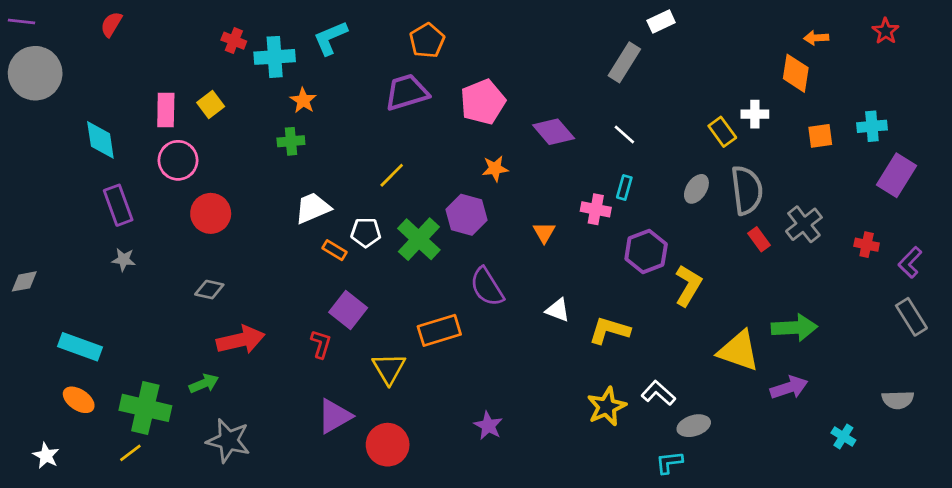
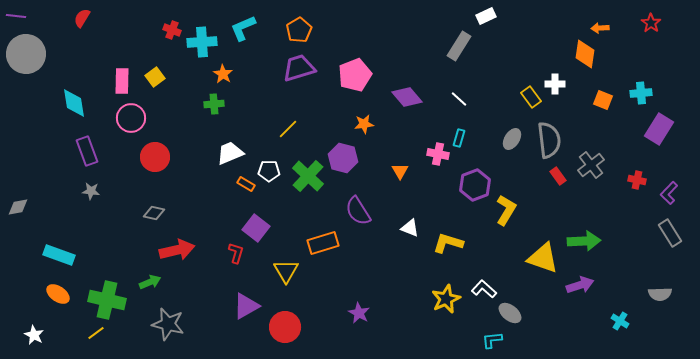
orange pentagon: (427, 41) -> (299, 30), moved
orange square: (820, 136) -> (603, 100), turned 30
gray ellipse: (694, 426) -> (510, 313), turned 55

